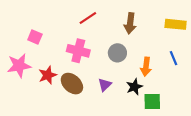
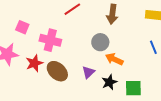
pink cross: (78, 51) -> (50, 40), moved
orange arrow: (146, 67) -> (114, 59), moved, turned 108
black star: (134, 87) -> (109, 82), moved

